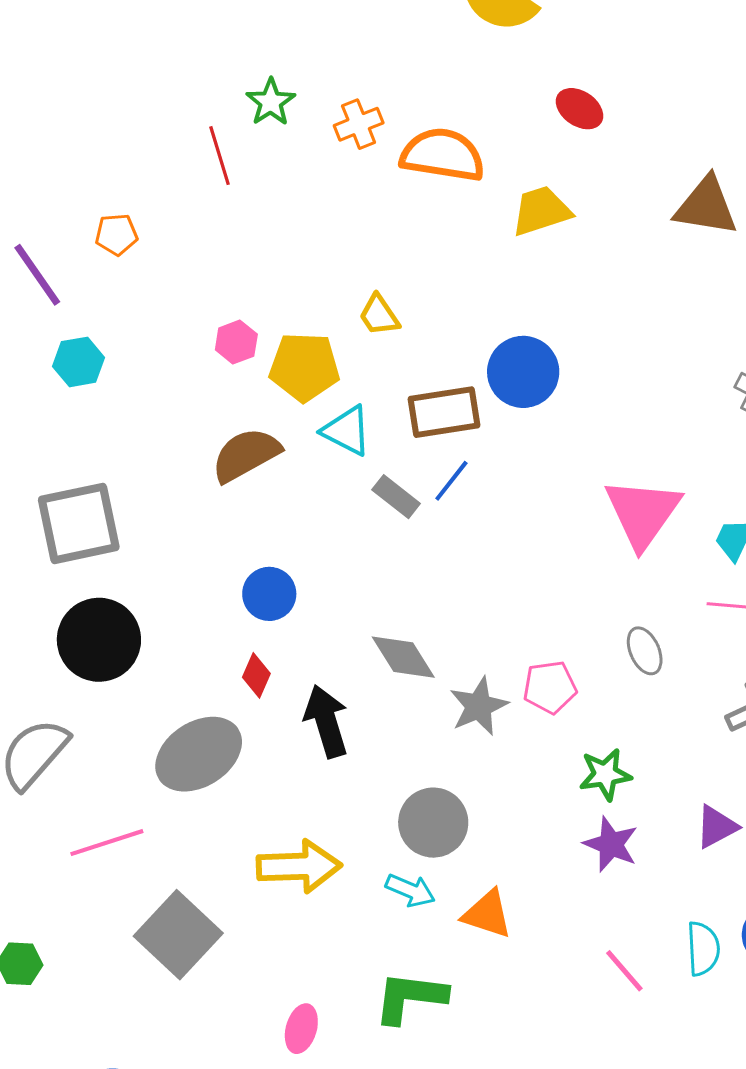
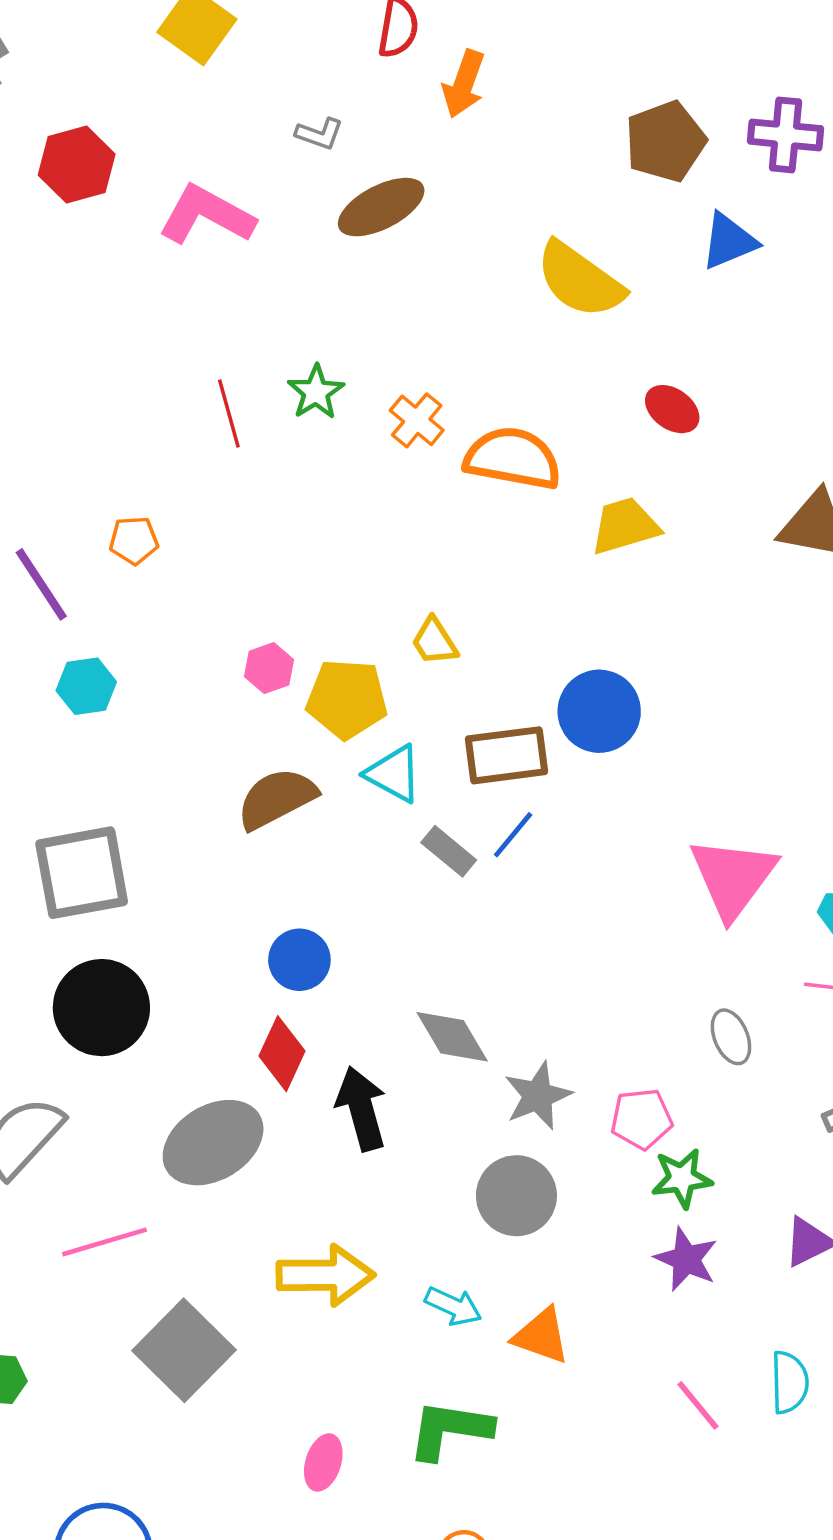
orange cross: (359, 124) -> (417, 420), turned -30
red line: (220, 156) -> (229, 414), moved
red diamond: (256, 675) -> (282, 1054), size x1.4
pink pentagon: (550, 687) -> (641, 1119), moved
gray circle: (433, 823) -> (516, 1196), moved

